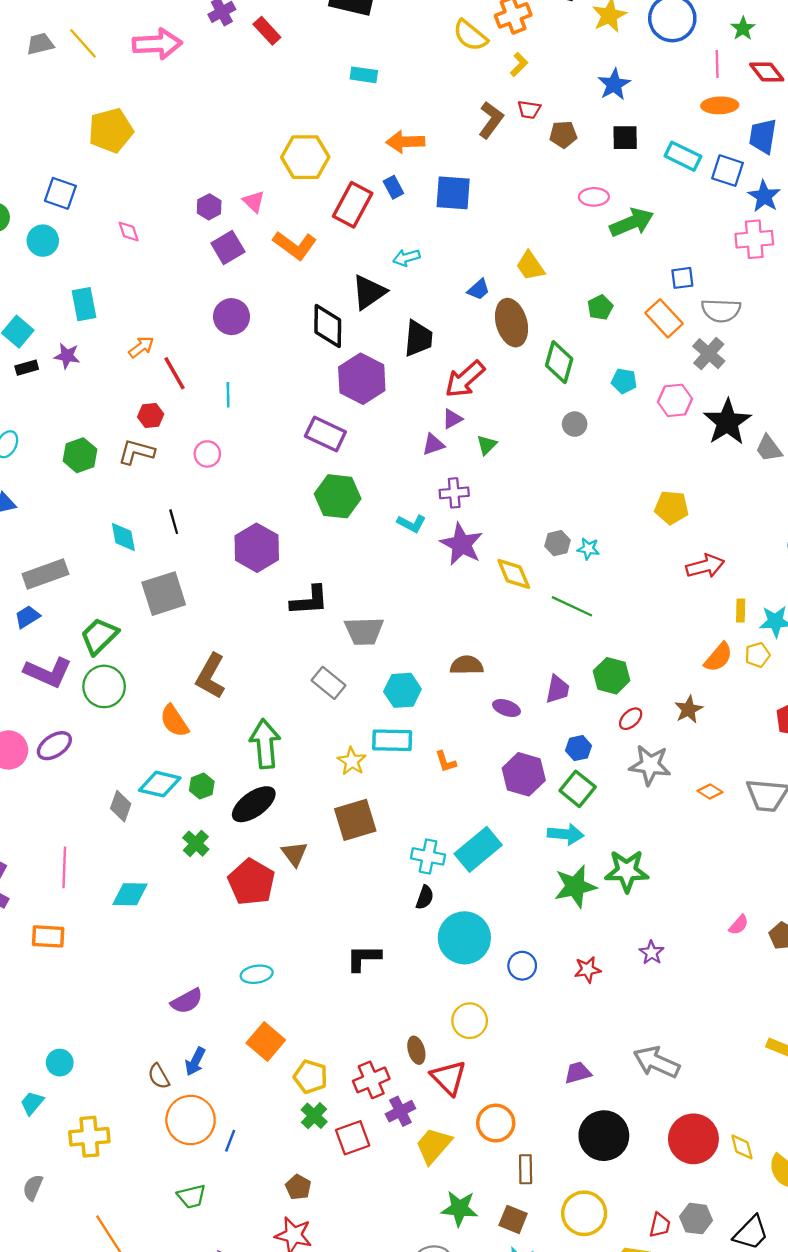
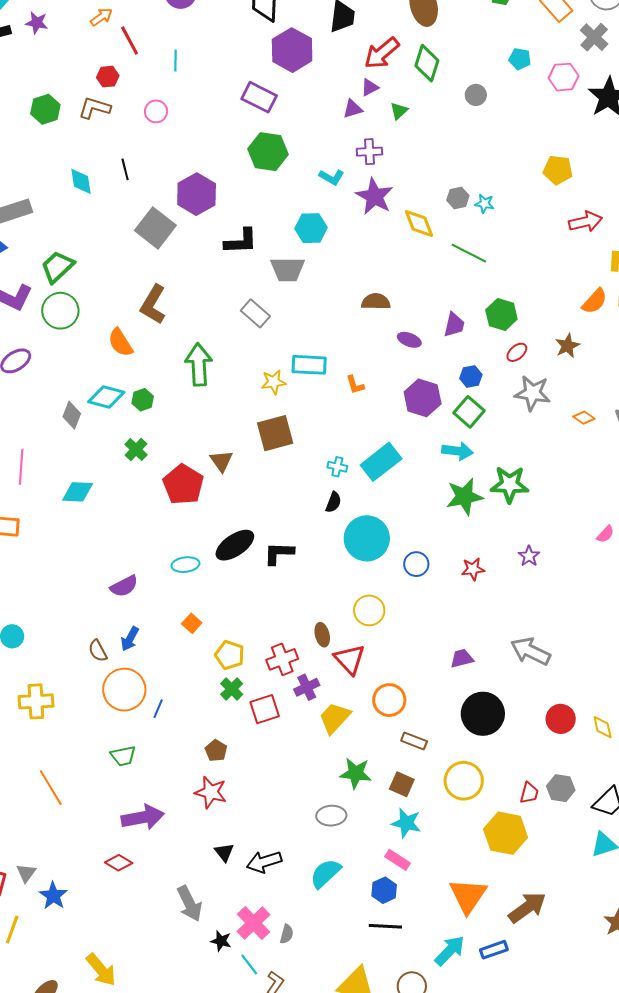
green diamond: (559, 362) -> (427, 63), moved
gray square: (164, 594) -> (155, 228), moved, turned -36
cyan hexagon: (402, 690) -> (311, 228), moved
yellow star: (352, 761) -> (274, 382), turned 30
black ellipse: (254, 804) -> (235, 545), moved
cyan cross: (428, 856) -> (337, 467), size x0.7
orange square: (266, 1041) -> (192, 623), size x0.6
red circle: (693, 1139) -> (561, 719), size x0.7
brown rectangle: (526, 1169) -> (414, 741), turned -70

